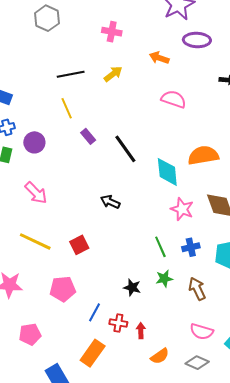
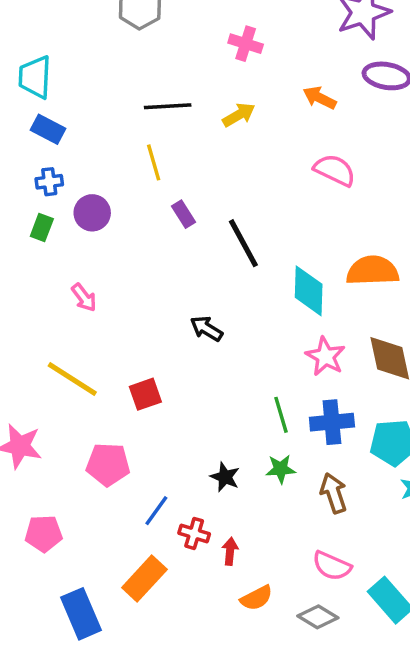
pink arrow: (36, 193) -> (84, 298), size x0.7
blue cross: (191, 247) -> (332, 422), size x1.4

